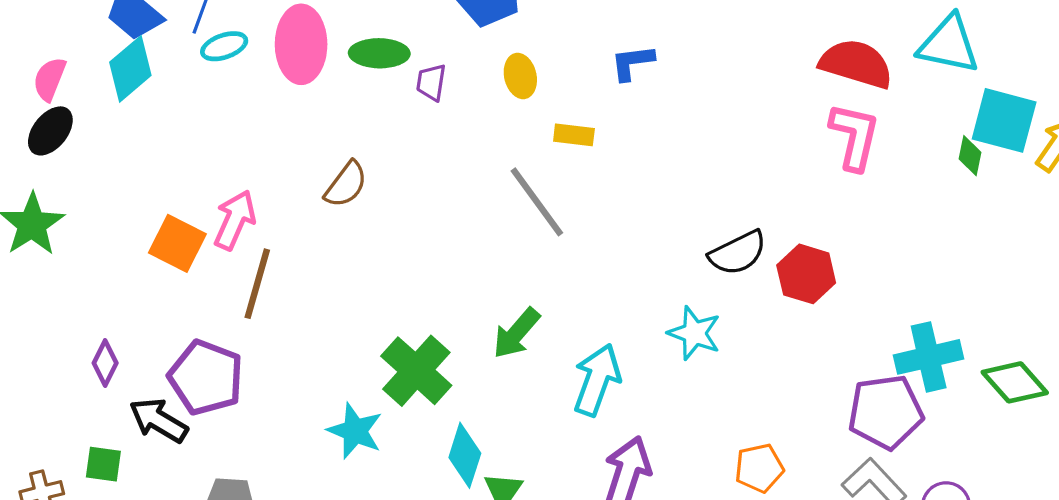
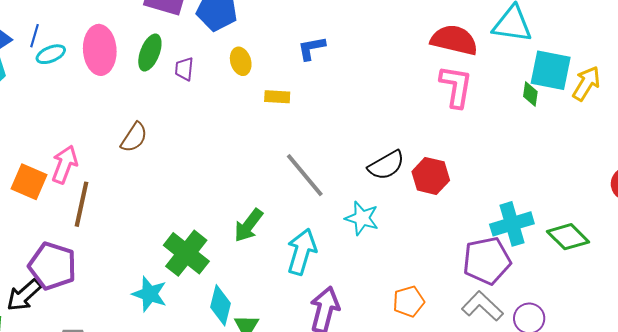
green ellipse: (379, 53) -> (150, 52), turned -66
gray line: (537, 202) -> (305, 175), moved
black arrow: (159, 420) -> (24, 295), turned -69

